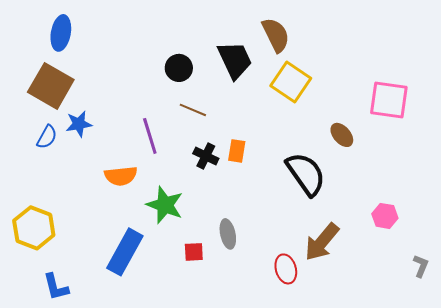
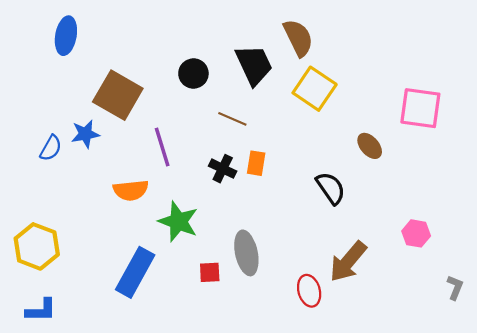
brown square: (51, 86) -> (118, 95), moved
brown line: (193, 110) -> (232, 119), moved
black semicircle: (306, 174) -> (331, 188), size x0.7
gray ellipse: (228, 234) -> (246, 253), size x1.4
blue L-shape: (56, 287) -> (41, 310), moved, turned -76

